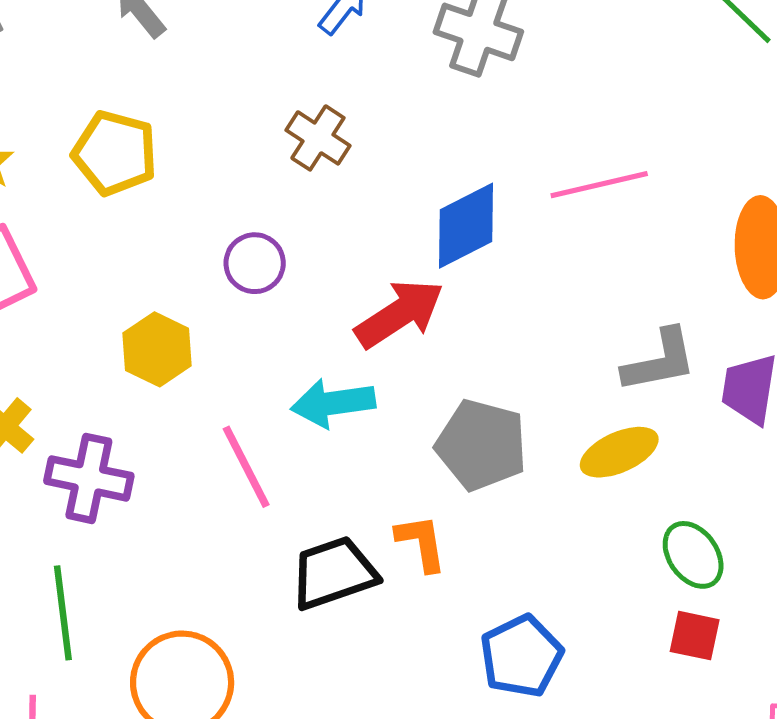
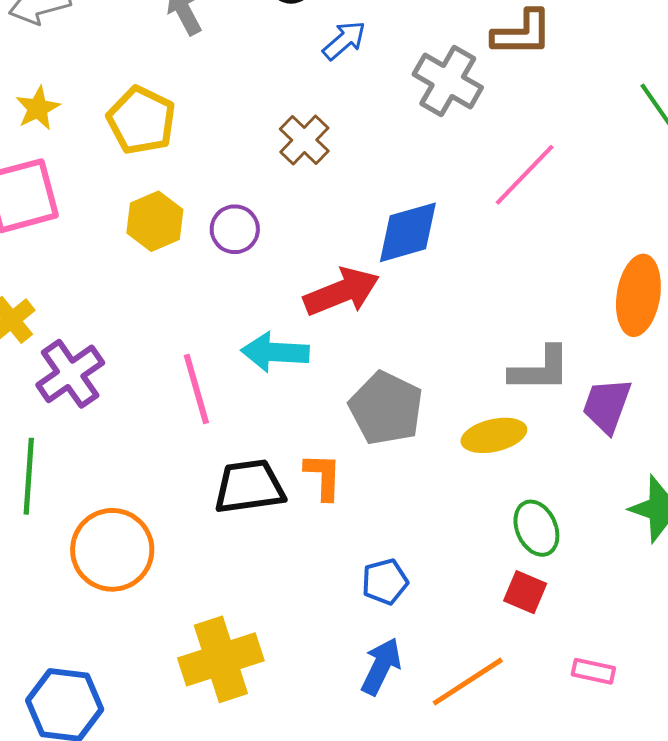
pink line: (599, 185) -> (525, 175), moved, turned -44
yellow hexagon: (157, 349) -> (155, 221), moved
purple cross: (89, 478) -> (70, 374), turned 32
blue pentagon: (521, 656) -> (385, 582), size x0.7

